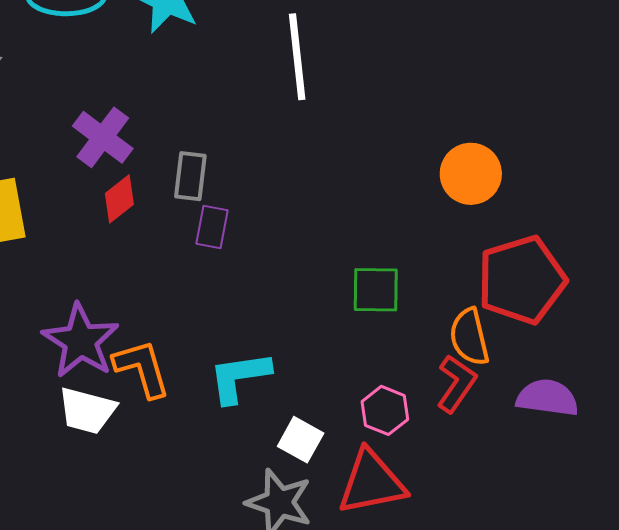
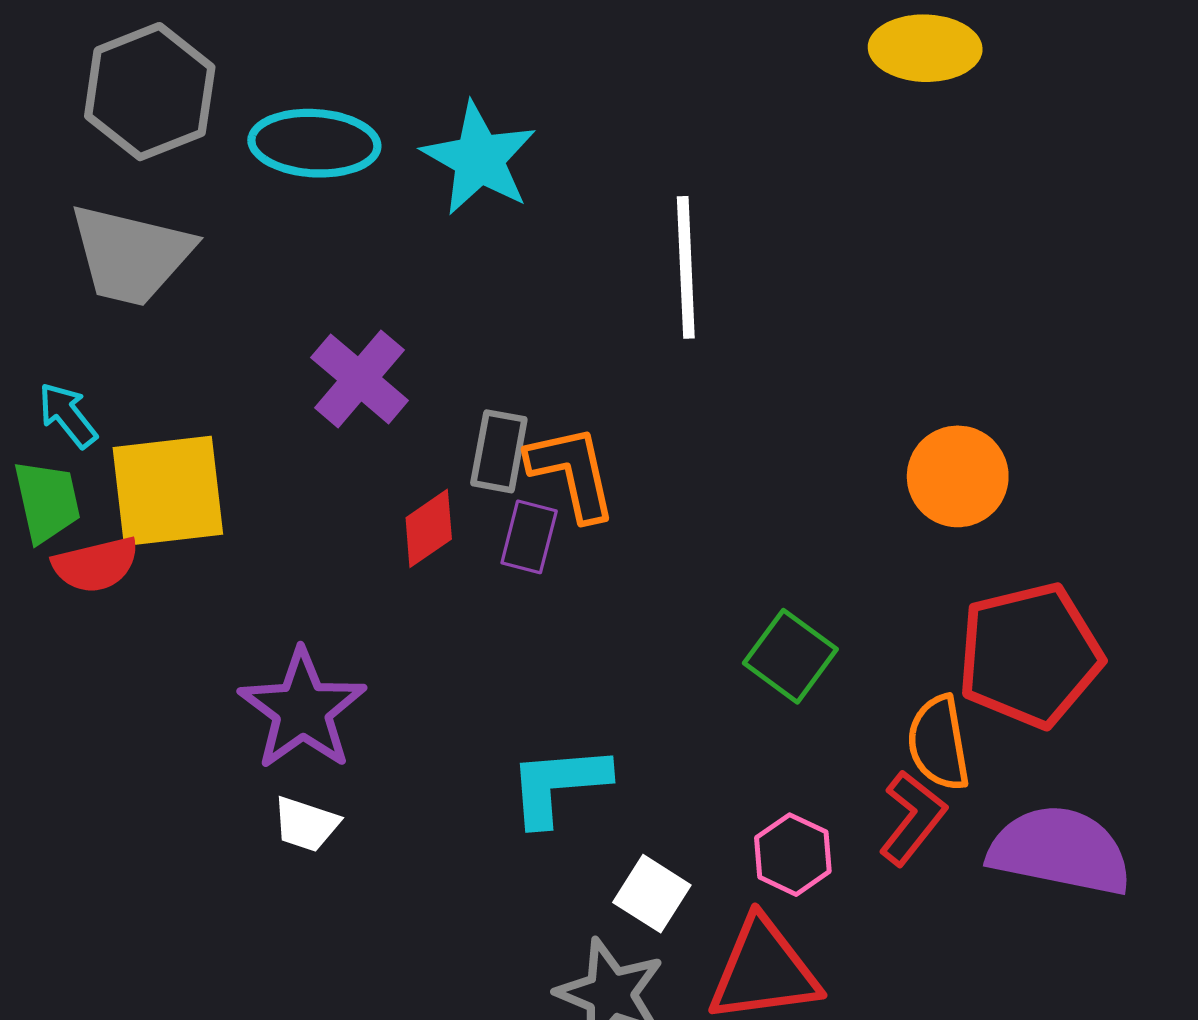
red diamond: (119, 199) -> (429, 528), moved
green square: (376, 290) -> (790, 656), turned 32
orange L-shape: (142, 368) -> (572, 473), moved
purple semicircle: (547, 398) -> (1060, 851), size x1.4
white trapezoid: (87, 411) -> (306, 824), size x0.7

